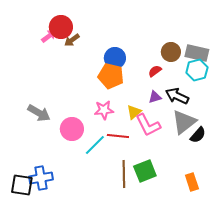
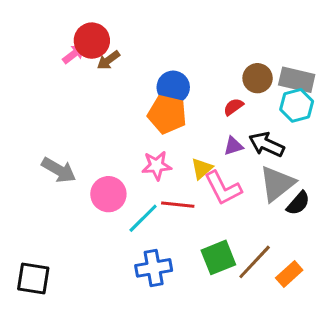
brown line: (124, 174) -> (255, 262), moved, turned 44
blue cross: (41, 178) -> (154, 268), moved
orange rectangle: (192, 182) -> (289, 274), turned 66

